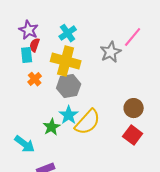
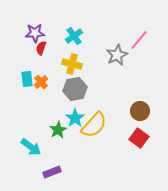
purple star: (29, 30) -> (35, 33), turned -30
cyan rectangle: (27, 55) -> (27, 79), moved
yellow cross: (66, 61) -> (72, 64), size x0.7

